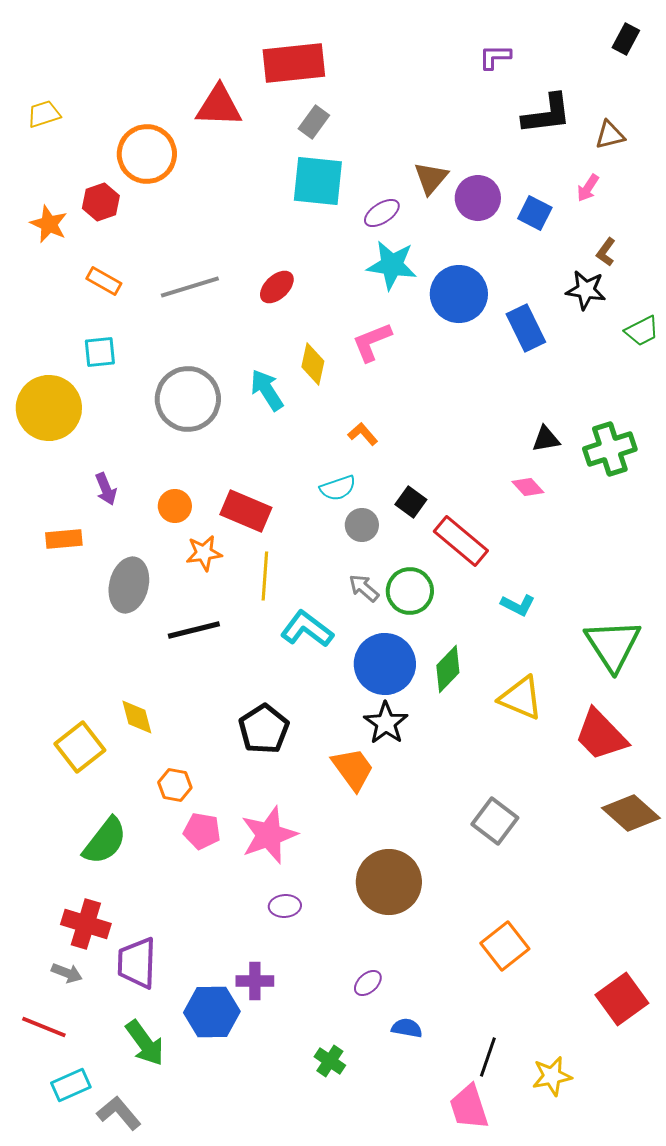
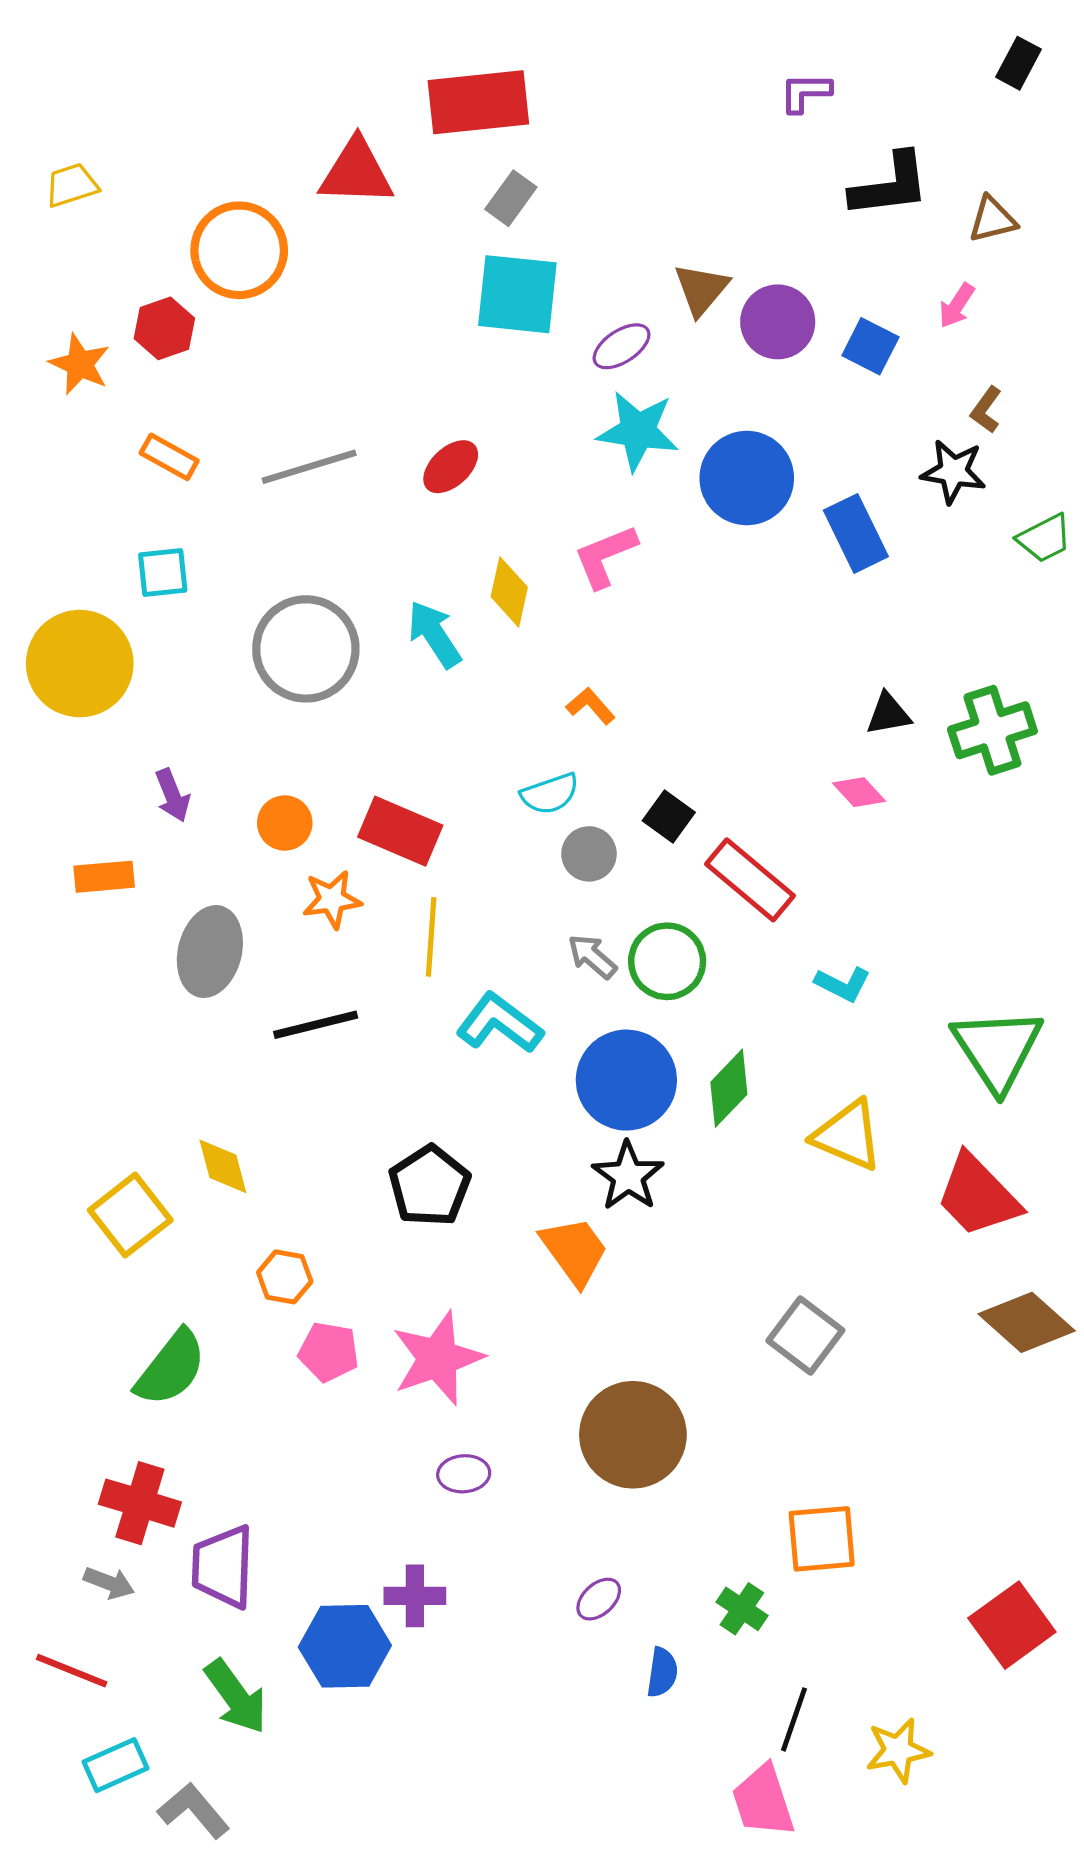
orange square: (505, 946) -> (822, 1539), turned 33
blue semicircle: (407, 1028) -> (662, 1672), turned 88
green cross: (330, 1061) -> (742, 1609), moved

